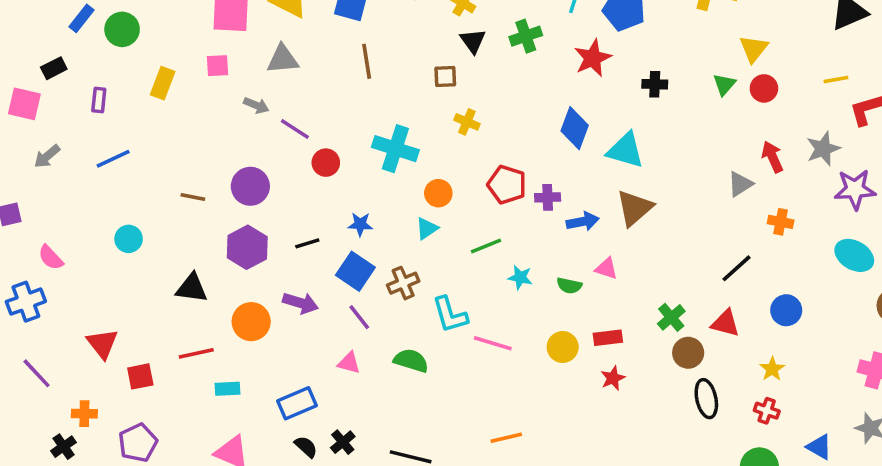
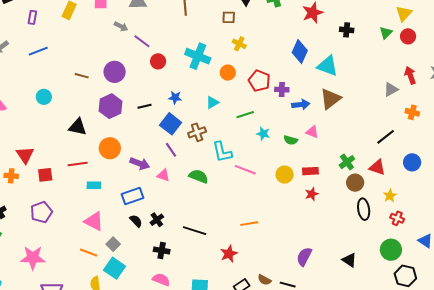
orange circle: (438, 193) -> (228, 73), moved
purple arrow: (301, 303) -> (140, 164), moved
yellow star: (772, 369) -> (390, 196), moved
orange cross: (84, 414) -> (11, 176), moved

